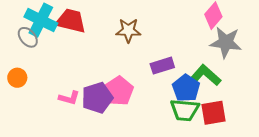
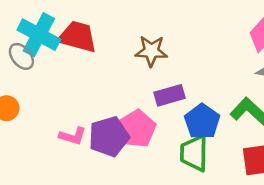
purple rectangle: (162, 66) -> (169, 95), moved
blue pentagon: (186, 88) -> (202, 121), moved
green trapezoid: (185, 110) -> (194, 153), moved, turned 84

